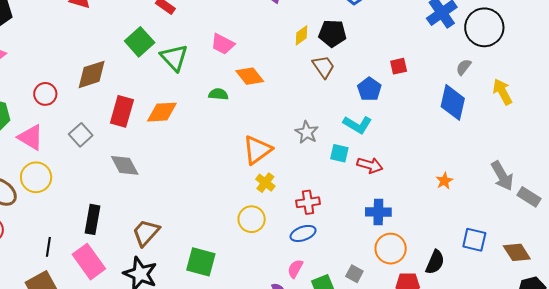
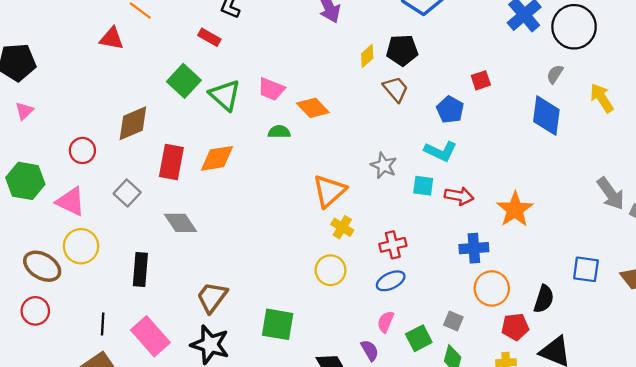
pink trapezoid: (223, 44) -> (271, 89), moved
orange star: (444, 181) -> (515, 209), moved, size x1.8
black rectangle: (92, 219) -> (140, 270), moved

